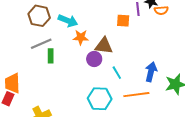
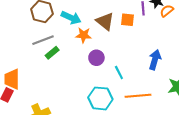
orange semicircle: (161, 10) -> (167, 11), turned 144
brown triangle: (104, 46) -> (105, 21), moved, turned 30
green rectangle: (51, 56) -> (52, 53), turned 48
blue arrow: (151, 72) -> (155, 60), moved

